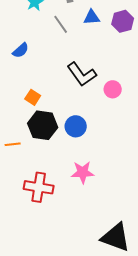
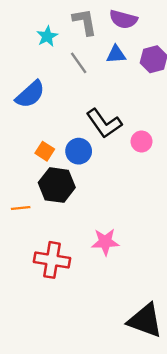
blue semicircle: (21, 50) -> (30, 94), size x1.5
blue circle: (76, 126) -> (79, 151), moved

